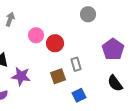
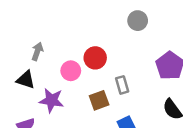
gray arrow: (10, 19) -> (37, 51), moved
pink circle: (36, 35) -> (71, 71), moved

